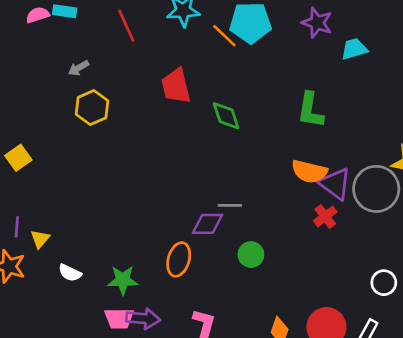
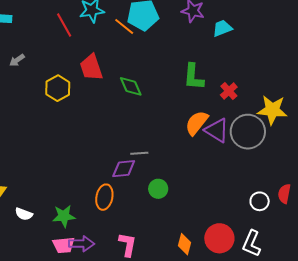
red line: (126, 26) -> (64, 25), moved
yellow hexagon: (92, 108) -> (58, 88), moved
orange semicircle: (309, 171) -> (197, 123), turned 120
red cross: (325, 216) -> (229, 91), moved

